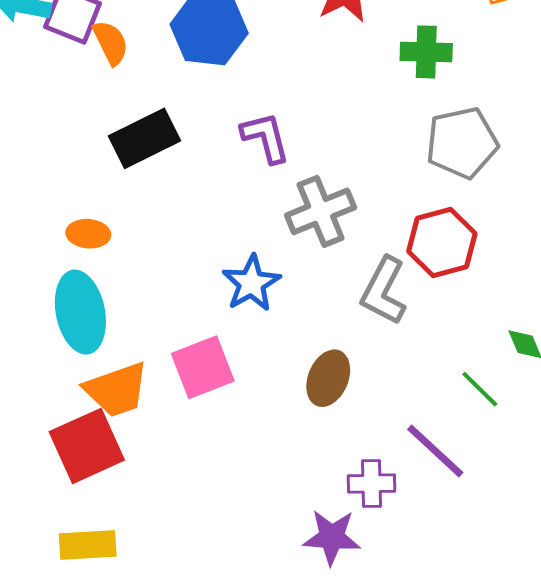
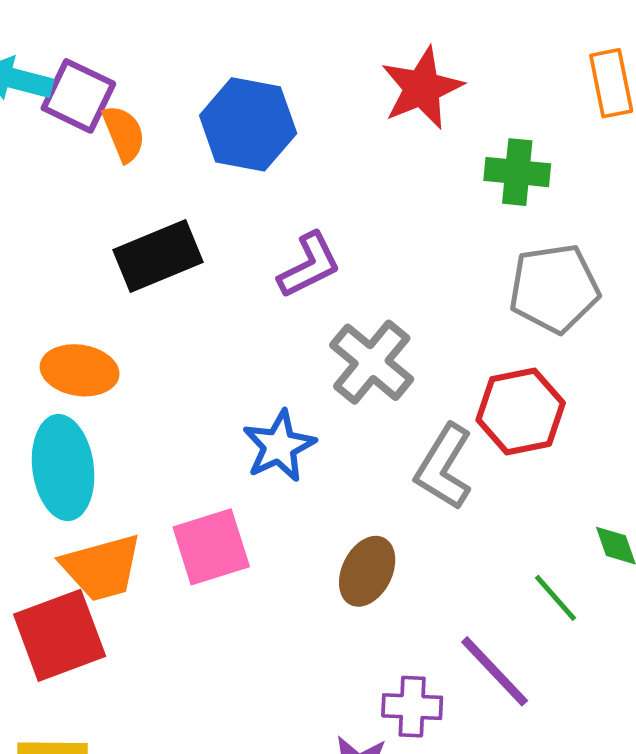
purple L-shape: (266, 138) -> (309, 265), turned 74
gray cross: (321, 211) -> (372, 362), turned -32
orange ellipse: (88, 234) -> (80, 370), size x1.4

